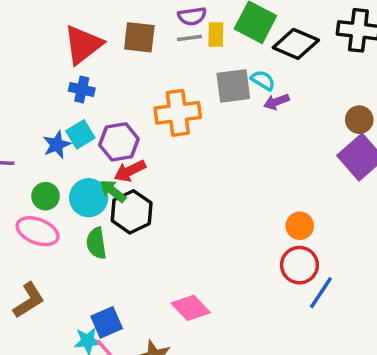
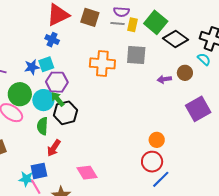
cyan semicircle: (263, 80) -> (204, 59), moved
purple arrow: (276, 102) -> (164, 79), moved
brown circle: (359, 120) -> (185, 73), moved
purple hexagon: (119, 142) -> (57, 82), moved
red arrow: (130, 171) -> (54, 148), moved, turned -42
green circle: (46, 196) -> (20, 94), size x1.5

